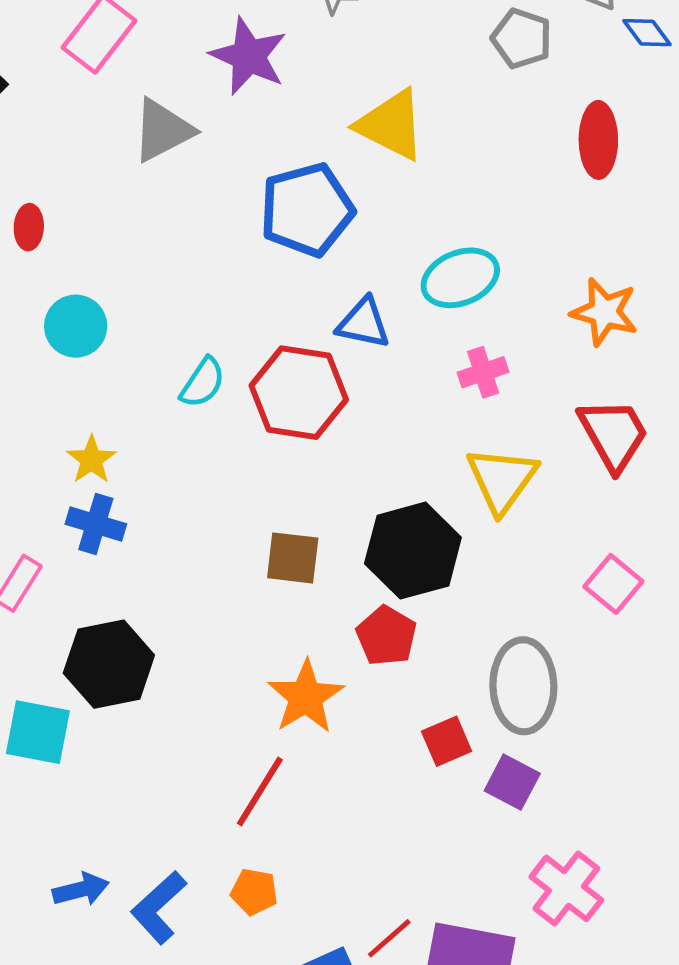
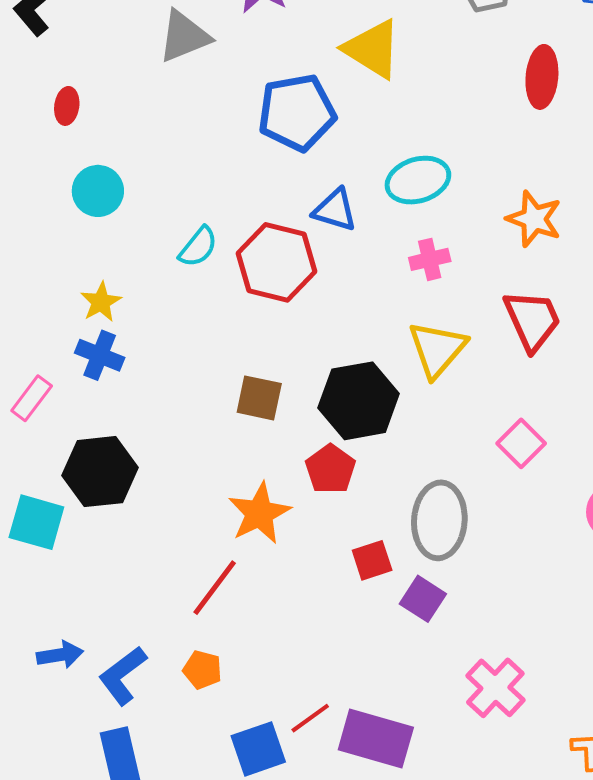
pink cross: (566, 888) -> (495, 688), moved

